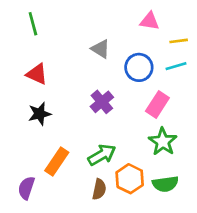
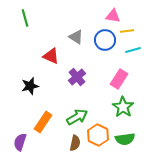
yellow line: (179, 41) -> (127, 31), moved
blue circle: (139, 67) -> (105, 40), moved
red triangle: (37, 74) -> (51, 56), moved

